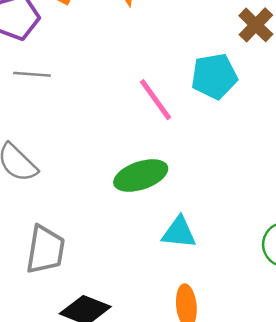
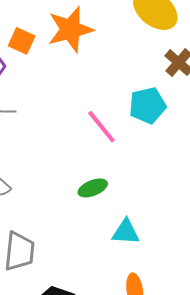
green ellipse: (141, 176) -> (93, 188), size x0.7

